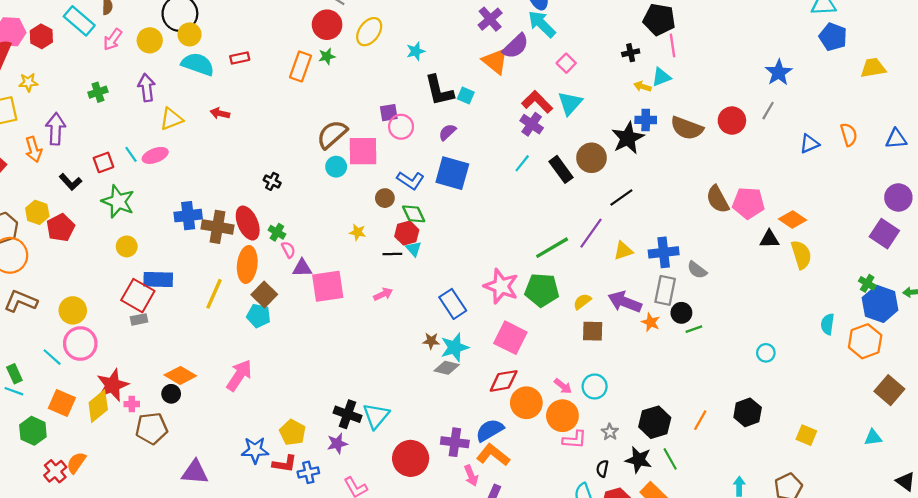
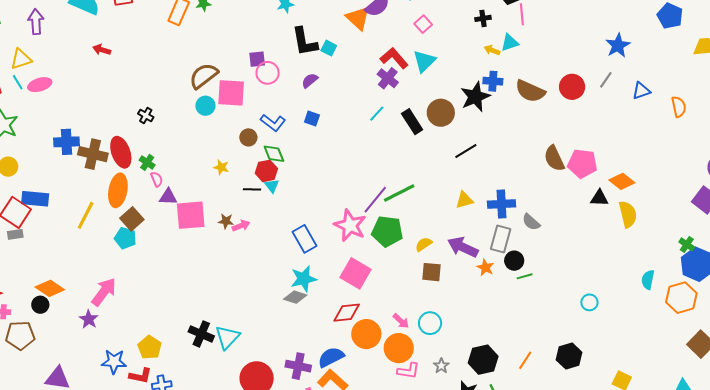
yellow triangle: (171, 119) -> (21, 59), moved
blue triangle: (809, 144) -> (641, 91), moved
blue square: (452, 173) -> (312, 119), size x0.5
purple line: (591, 233) -> (375, 200), moved
brown star: (431, 341) -> (226, 221), moved
purple star: (337, 444) -> (89, 319), moved, turned -30

